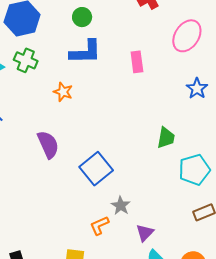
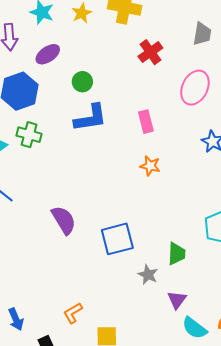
orange star: (63, 92) -> (150, 166), moved
green trapezoid: (166, 138) -> (177, 254), moved
blue square: (96, 169) -> (117, 239), turned 32
orange L-shape: (99, 226) -> (73, 313), moved

